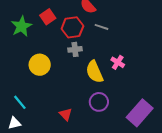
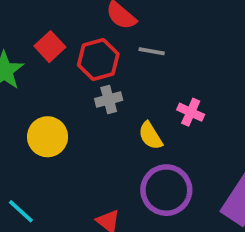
yellow semicircle: (95, 72) -> (150, 136), size x0.7
purple circle: (99, 102) -> (166, 190), size x1.4

